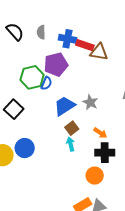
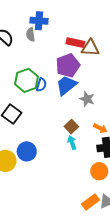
blue cross: (67, 39) -> (39, 21), moved
purple pentagon: (56, 64) -> (68, 65), moved
blue trapezoid: (65, 106) -> (66, 85), moved

